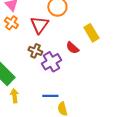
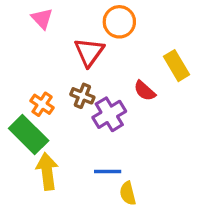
orange cross: (11, 23) -> (42, 104), moved
yellow arrow: (14, 96) -> (47, 171), size x1.5

